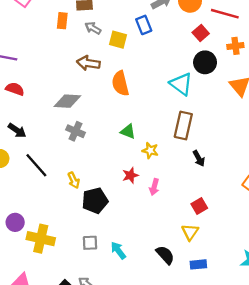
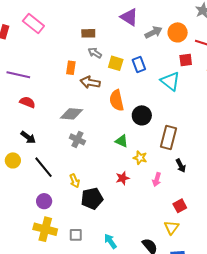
orange rectangle: (62, 21) -> (71, 68), moved
blue rectangle: (144, 25) -> (139, 65), moved
red square: (201, 33) -> (186, 60), turned 32
black circle: (205, 62) -> (142, 115), moved
cyan triangle: (181, 84) -> (170, 81), moved
pink arrow: (154, 187) -> (157, 179), moved
purple circle: (15, 222) -> (44, 201), moved
gray square: (90, 243) -> (76, 235), moved

